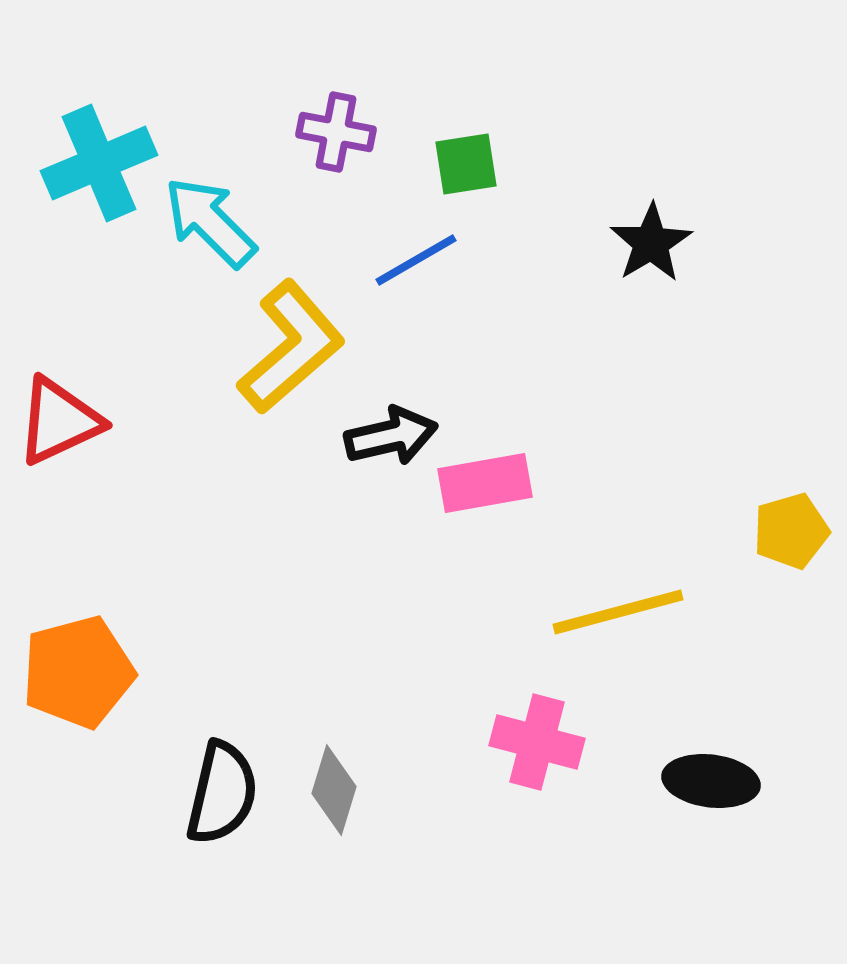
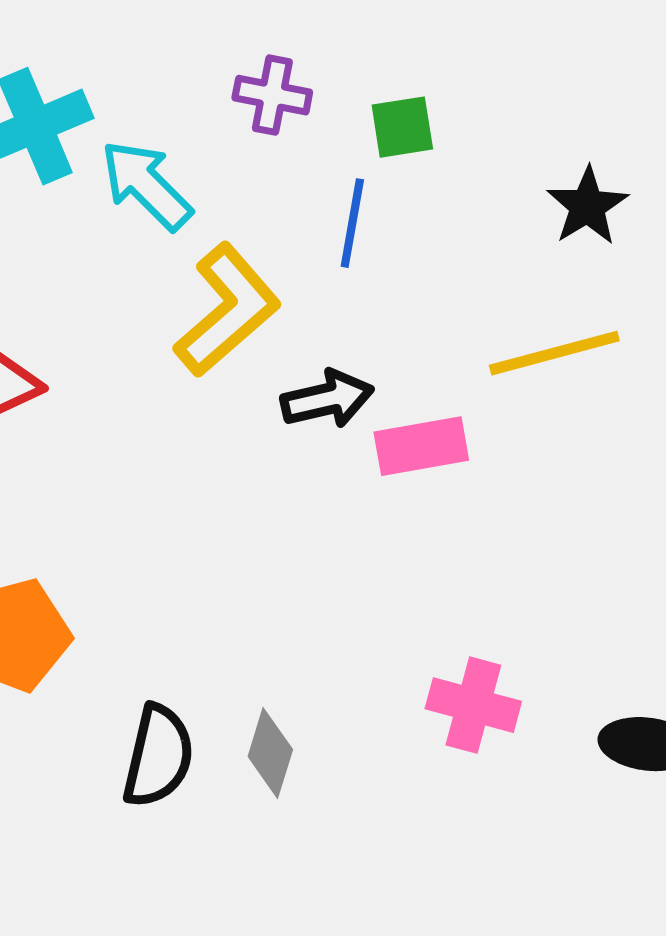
blue line: (416, 260) -> (352, 223), turned -50
yellow line: (618, 612) -> (554, 353), moved

